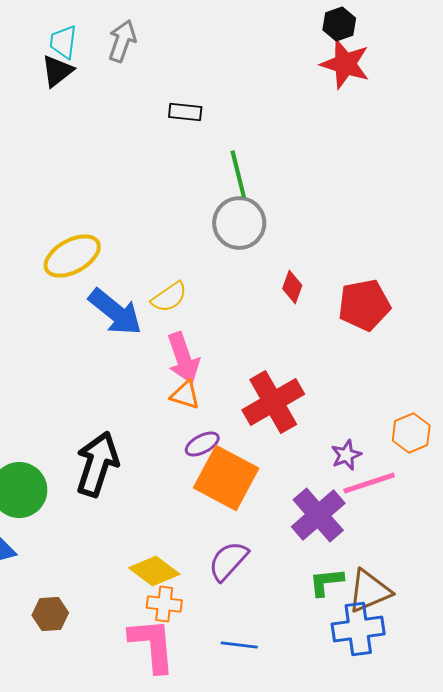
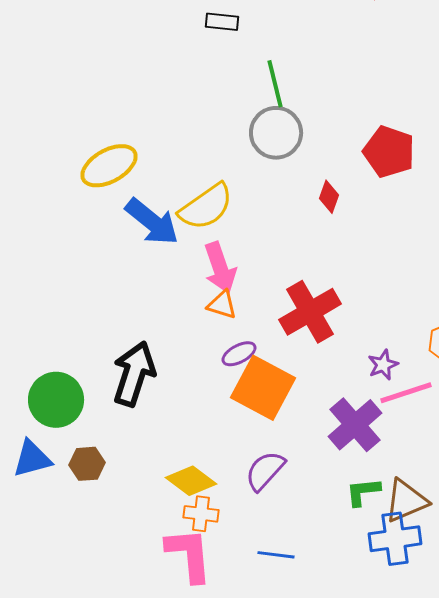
yellow semicircle: (169, 297) -> (206, 207), size x1.5
red pentagon: (364, 305) -> (389, 152), moved, turned 30
brown hexagon: (50, 614) -> (87, 464), moved

